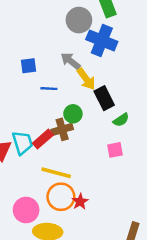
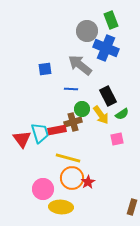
gray arrow: (71, 61) -> (80, 65), size x1.4
yellow arrow: (86, 79) -> (101, 115), moved
blue line: (49, 89) -> (71, 89), moved
red rectangle: (43, 139) -> (57, 130), turned 30

